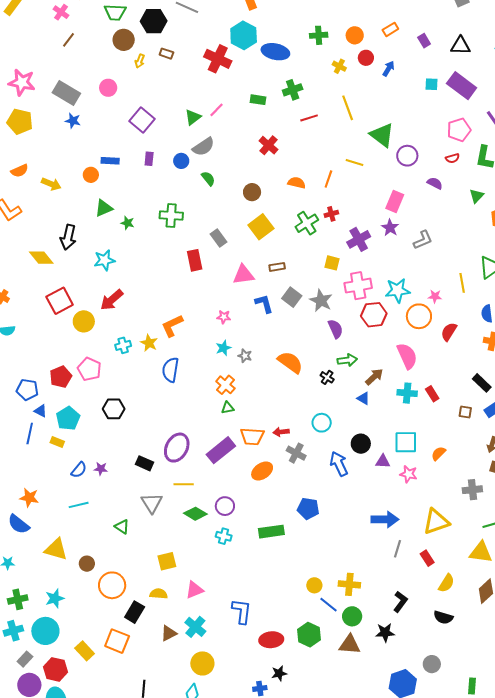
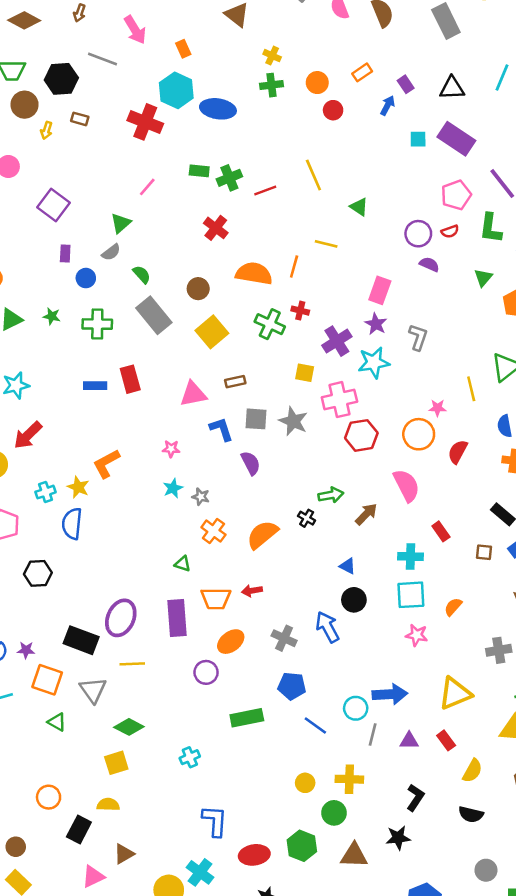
yellow cross: (339, 66) -> (272, 56), moved
blue arrow: (389, 69) -> (387, 105), moved
green cross: (293, 90) -> (229, 178), moved
green triangle: (193, 117) -> (121, 223), moved
green triangle: (382, 135) -> (359, 207), size x0.6
gray semicircle: (203, 147) -> (111, 252), moved, size x0.7
purple circle: (407, 156) -> (418, 234), moved
blue rectangle: (110, 161) -> (95, 386), moved
blue circle: (181, 161) -> (86, 278), moved
orange semicircle: (297, 183) -> (254, 274), size x1.6
red cross: (331, 214) -> (300, 311), turned 32
green star: (127, 223) -> (52, 316), moved
green cross: (307, 223) -> (270, 324), turned -30
gray rectangle: (218, 238) -> (154, 315), moved, size x1.6
gray L-shape: (423, 240) -> (418, 337), turned -45
cyan star: (398, 290) -> (374, 363), moved
gray square: (292, 297) -> (256, 419), turned -30
purple semicircle: (336, 329) -> (251, 463), moved
orange semicircle: (290, 362) -> (262, 535), moved, turned -72
blue semicircle: (171, 370) -> (72, 524), moved
orange cross: (225, 385) -> (213, 531), moved
cyan cross: (407, 393) -> (410, 557), moved
blue triangle: (363, 398) -> (348, 566), moved
green triangle: (228, 408) -> (183, 564), turned 32
cyan circle: (322, 423) -> (356, 708), moved
purple rectangle: (221, 450) -> (177, 618), turned -52
gray cross: (296, 453) -> (284, 638), moved
purple triangle: (383, 461) -> (409, 741), moved
black rectangle: (145, 463) -> (81, 640), size x1.5
purple circle: (225, 506) -> (206, 672), moved
green diamond: (195, 514) -> (129, 727), moved
cyan cross: (224, 536) -> (190, 757), moved, turned -35
gray line: (398, 549) -> (373, 734), moved
brown circle: (87, 564) -> (16, 847), moved
orange circle: (112, 585) -> (49, 797), size x0.7
pink triangle: (194, 590) -> (93, 877), moved
blue line: (328, 605) -> (315, 725), moved
green circle: (352, 616) -> (334, 813), moved
cyan cross: (195, 627) -> (200, 872), moved
orange square: (117, 641) -> (47, 680), moved
gray circle: (432, 664) -> (486, 870), moved

